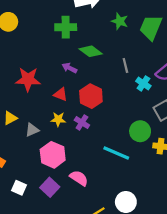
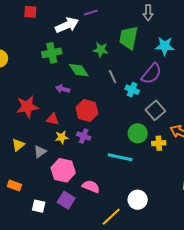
green star: (120, 21) -> (101, 50), moved
green diamond: (91, 51) -> (79, 70), turned 30
red triangle: (60, 94) -> (53, 119), moved

